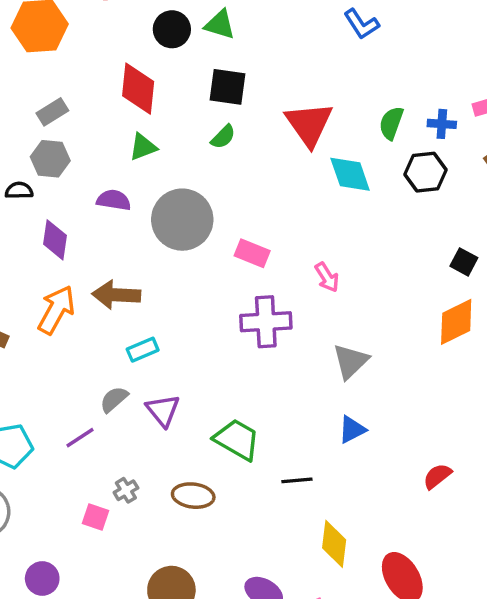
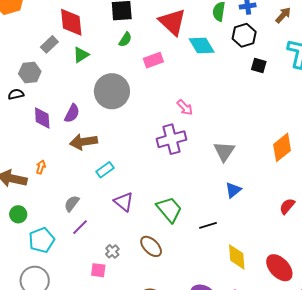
gray rectangle: (52, 112) -> (49, 44), moved
purple semicircle: (114, 200) -> (72, 113), moved, turned 120
pink rectangle: (252, 253) -> (153, 60), moved, turned -30
black square: (464, 262) -> (259, 66), moved
pink arrow: (327, 277) -> (185, 107), moved
orange arrow: (56, 310) -> (41, 167), moved, size x0.5
orange diamond: (456, 322) -> (282, 147), moved
gray semicircle: (114, 399) -> (72, 203), moved
green trapezoid: (237, 440) -> (169, 209), turned 32
brown ellipse: (193, 496) -> (151, 246), turned 50

